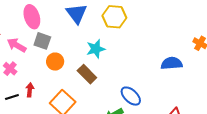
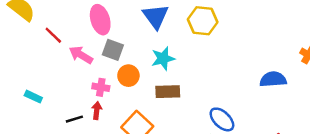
cyan star: (96, 49) -> (163, 59), moved
pink cross: (10, 69) -> (101, 87), moved, turned -32
brown rectangle: (87, 74) -> (168, 92), turned -48

